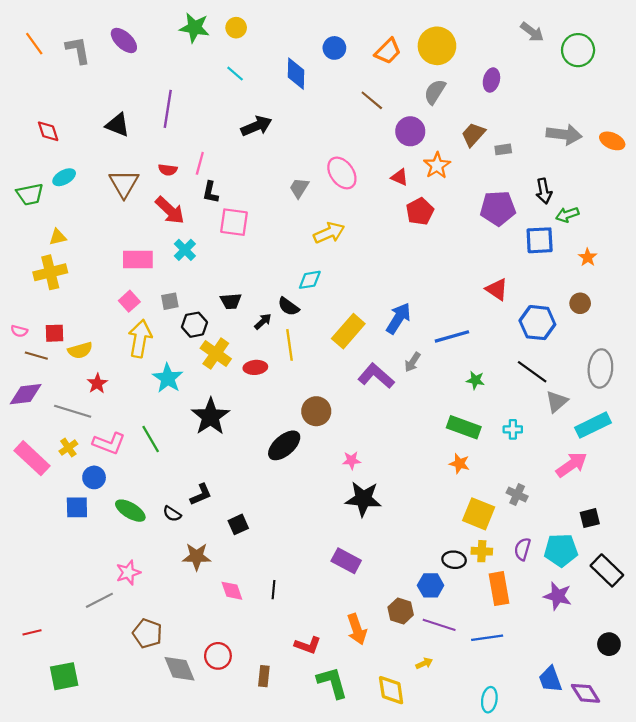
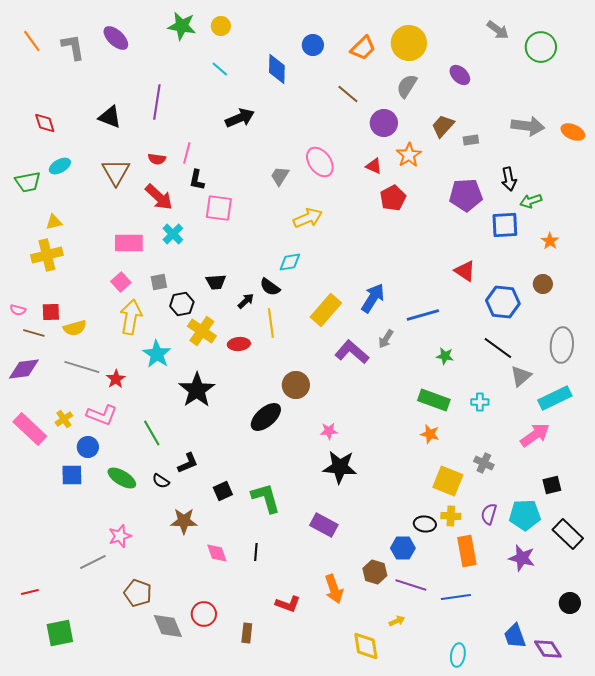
purple ellipse: (491, 80) -> (460, 75), turned -60
red star: (97, 383) -> (116, 379), moved
gray line: (73, 411) -> (82, 367), moved
green line: (151, 439) -> (152, 433), moved
green L-shape: (332, 683) -> (266, 498), moved

